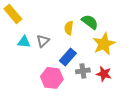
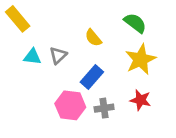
green semicircle: (90, 22) -> (135, 23), moved
yellow semicircle: (69, 28) -> (93, 38), turned -48
gray cross: (83, 71) -> (104, 108), moved

